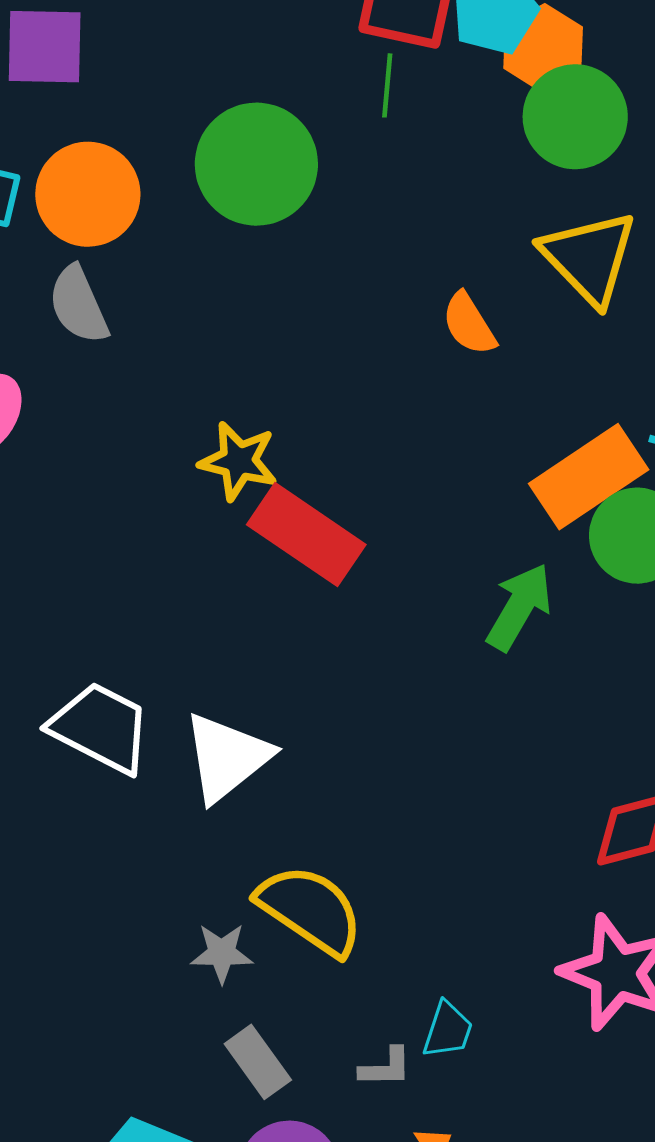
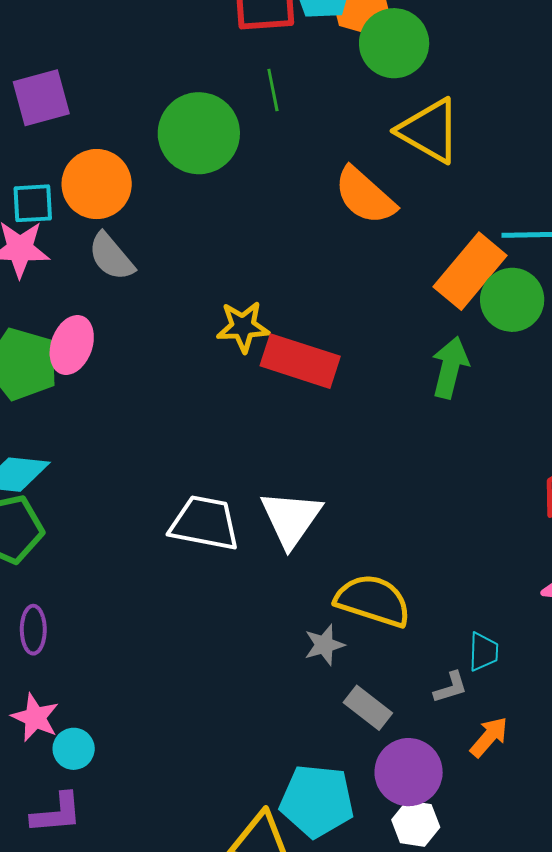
green line: (387, 85) -> (273, 90), moved
orange semicircle: (469, 324) -> (365, 196), size x1.5

